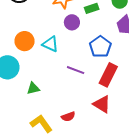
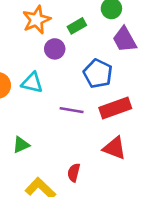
red rectangle: (108, 75) -> (115, 108), turned 55
red semicircle: (68, 117) -> (74, 173), turned 136

